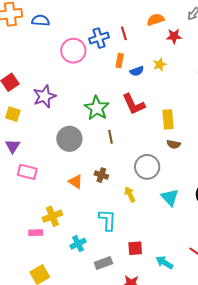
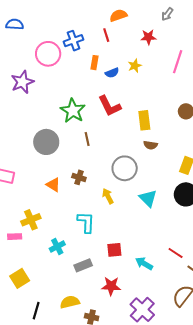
orange semicircle: (156, 20) -> (118, 15), moved
red line: (124, 33) -> (106, 35), moved
purple star: (44, 96) -> (22, 82), moved

